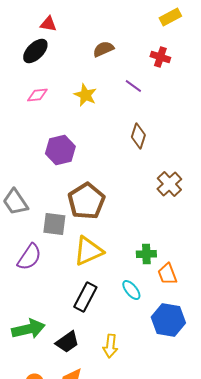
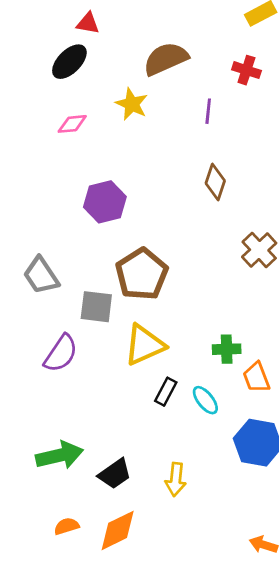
brown semicircle: (103, 49) -> (166, 59), size x1.5
purple line: (133, 86) -> (208, 111), turned 60
yellow star: (85, 95) -> (132, 104), moved
black rectangle: (85, 297) -> (166, 392), moved, size x0.7

